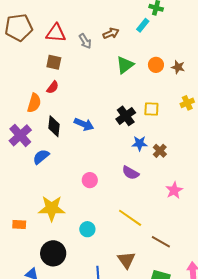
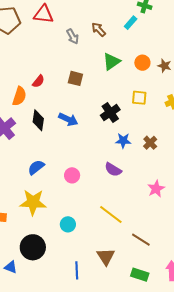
red triangle: (56, 33) -> (44, 14), moved
brown arrow: (111, 33) -> (99, 29), turned -112
brown square: (54, 62) -> (75, 78), moved
yellow square: (151, 109) -> (139, 98), moved
brown cross: (160, 151) -> (150, 143), moved
blue semicircle: (41, 157) -> (36, 167), moved

